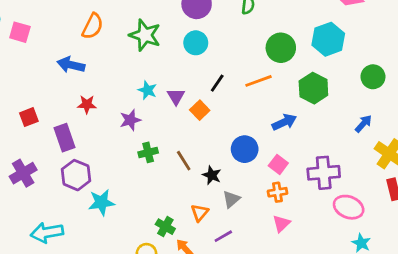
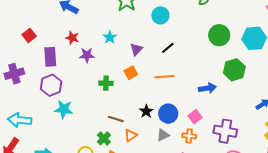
orange line: (259, 81) -> (165, 77), moved
cyan star: (147, 90) -> (110, 37), moved
orange square: (200, 110) -> (131, 73), moved
red square: (29, 117) -> (29, 35), turned -32
purple star: (130, 120) -> (87, 55), moved
blue circle: (245, 149) -> (168, 114), moved
brown line: (184, 161) -> (116, 119), moved, turned -56
gray triangle: (231, 199) -> (163, 135), moved

